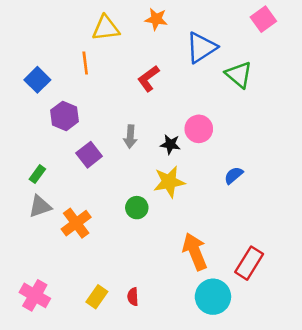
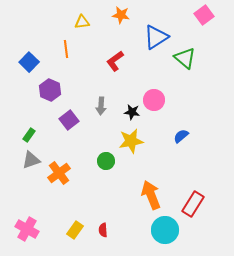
yellow triangle: (106, 28) -> (82, 22), size x0.7

